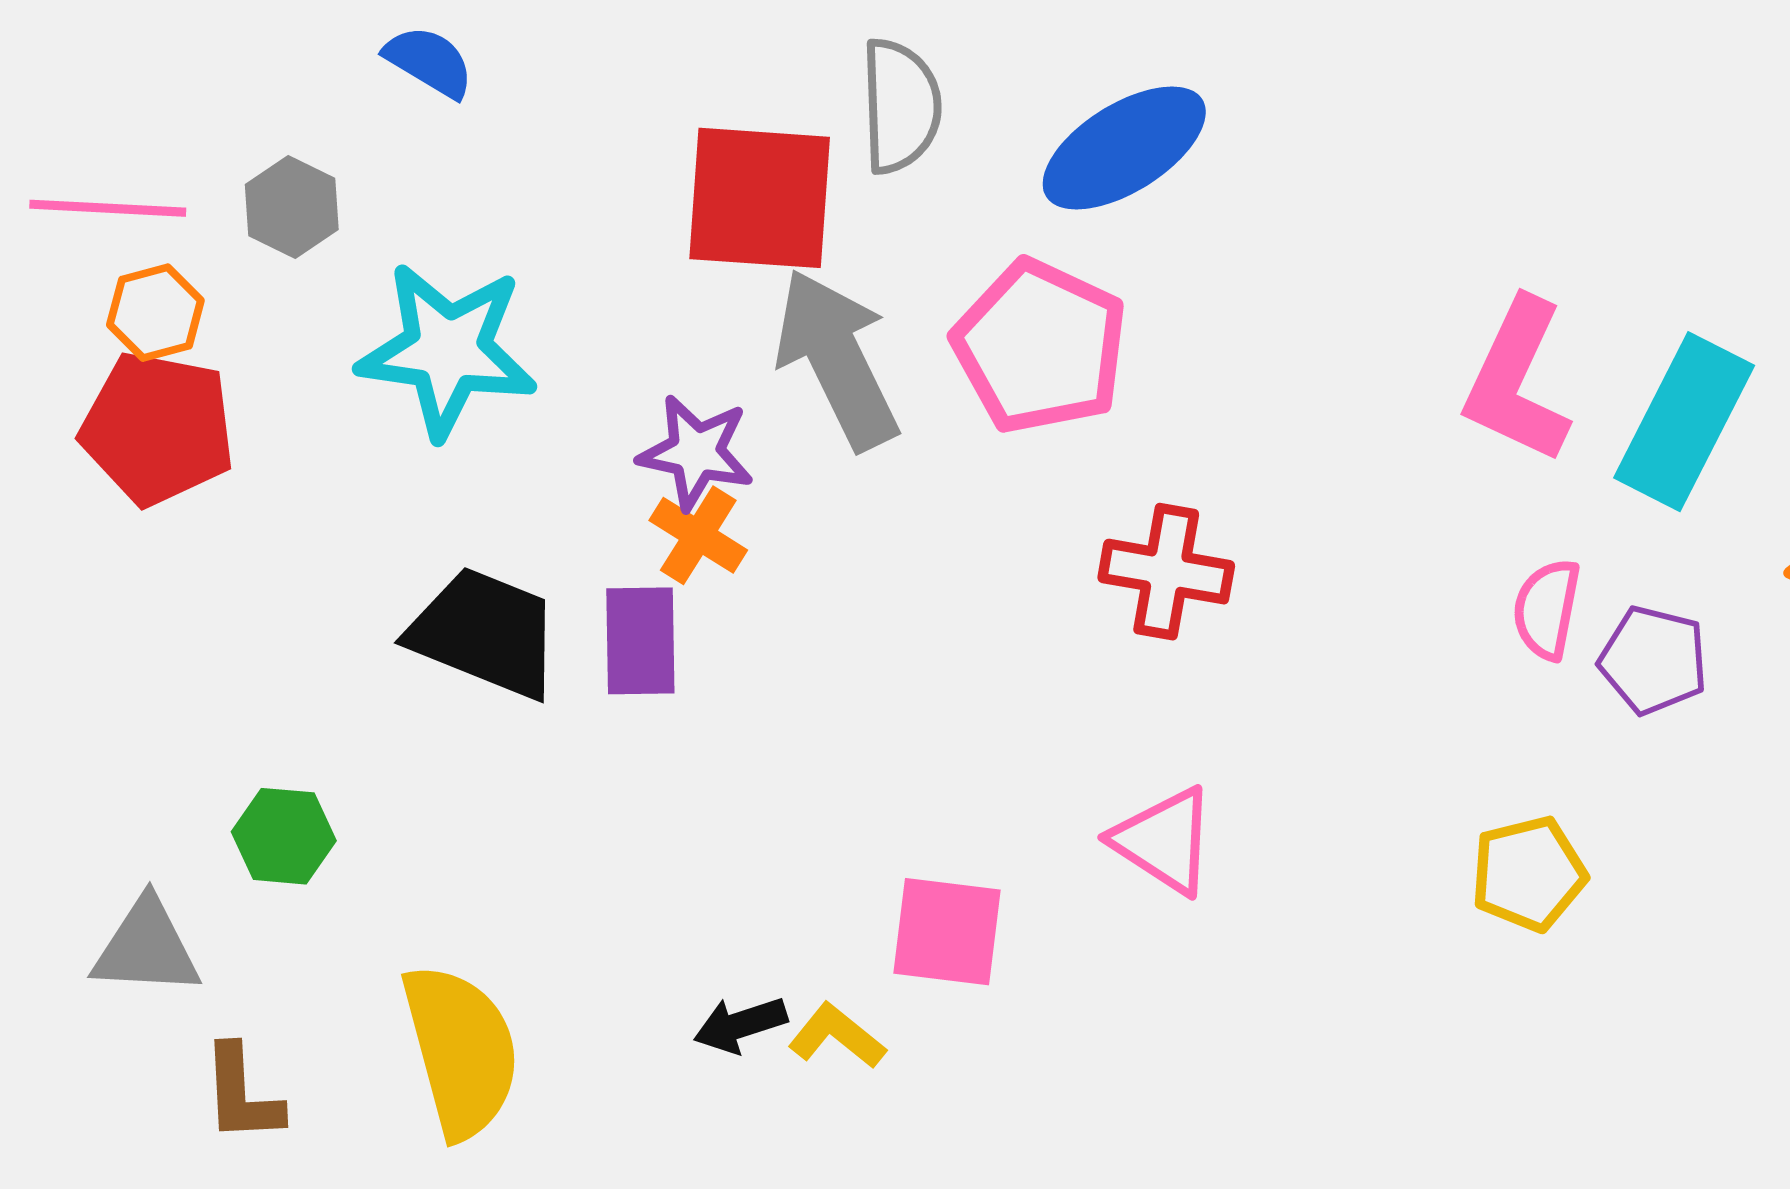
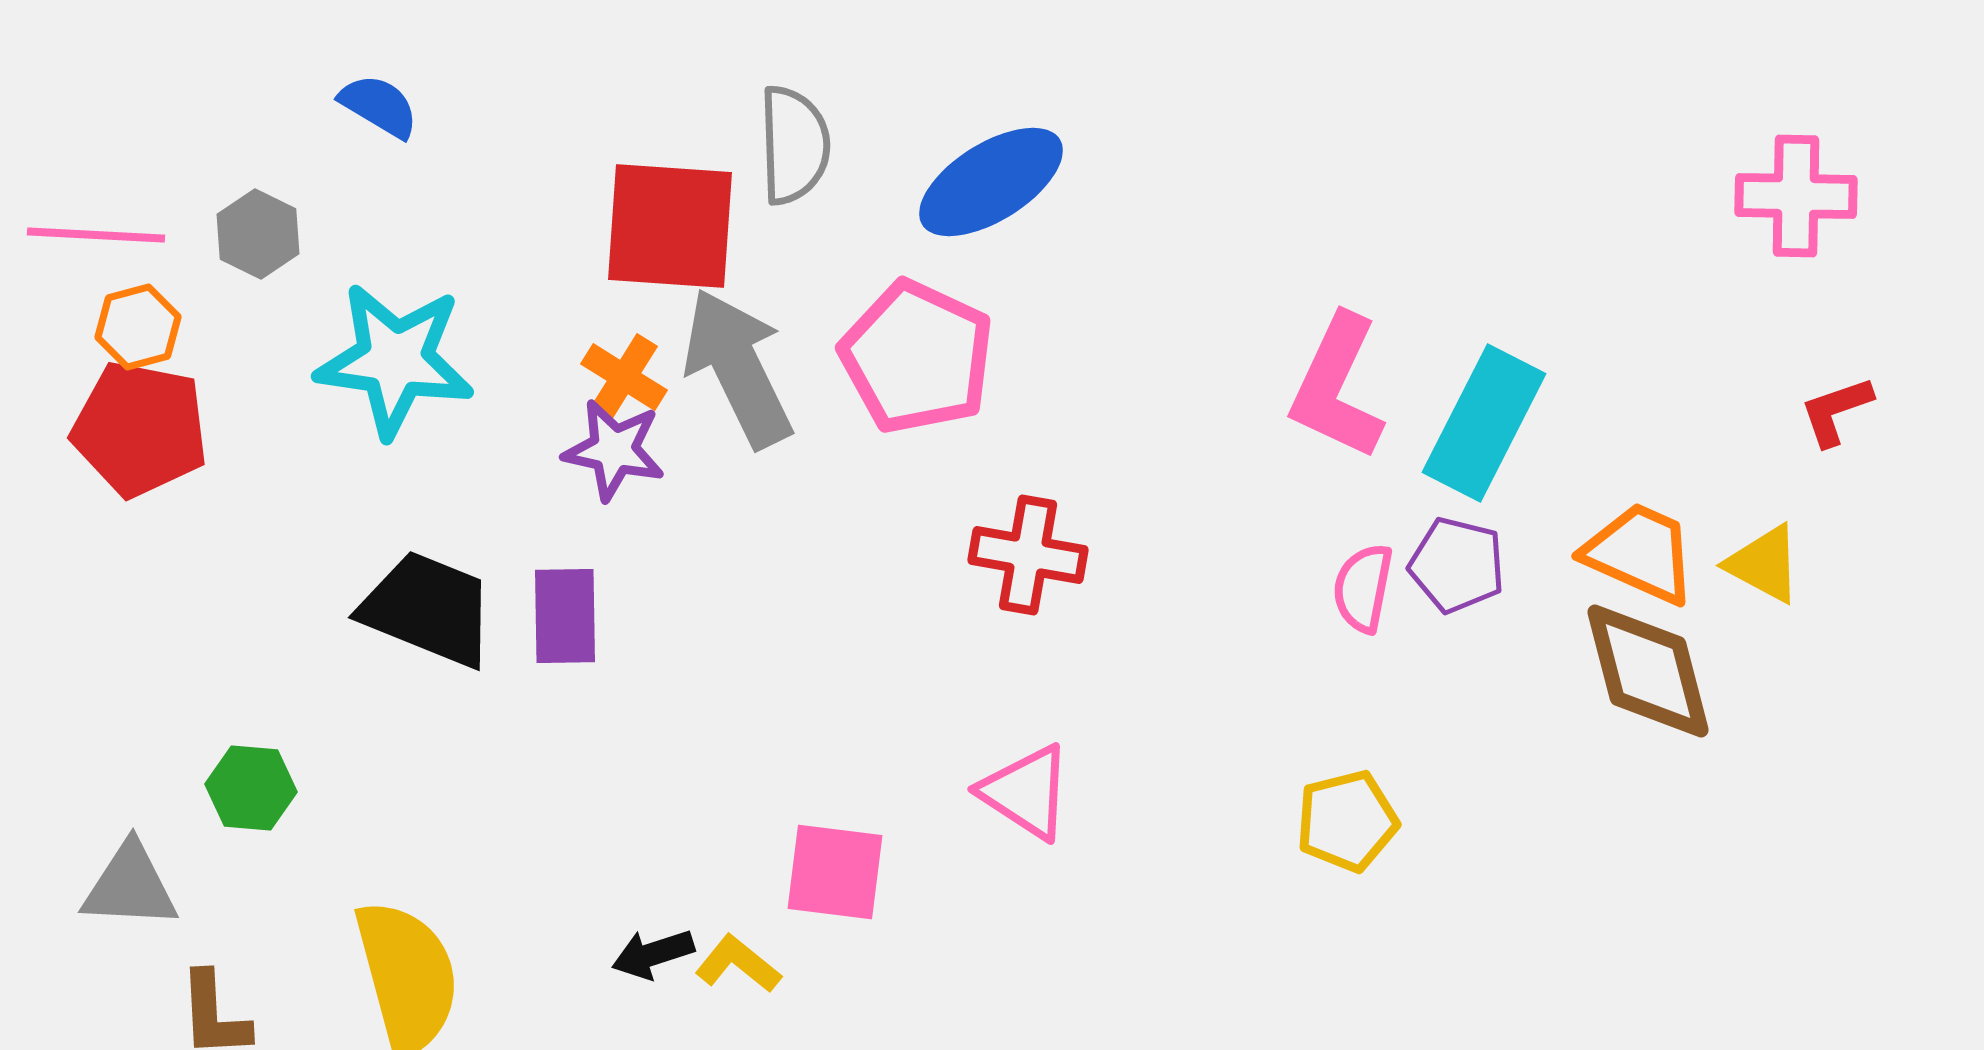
orange cross: (698, 535) -> (624, 377), moved
purple pentagon: (1653, 660) -> (1457, 565), moved

